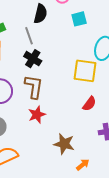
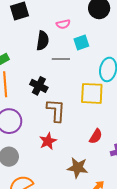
gray line: (29, 36) -> (61, 59), moved, turned -66
brown L-shape: (34, 87) -> (56, 110), moved
red semicircle: (89, 104) -> (96, 136), moved

